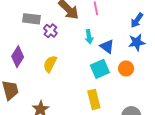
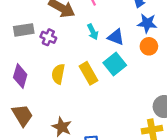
blue star: (137, 42) -> (147, 23), turned 30
orange circle: (126, 68) -> (149, 46), moved
yellow rectangle: (94, 99) -> (88, 73), moved

